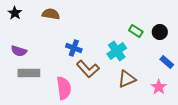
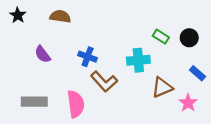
purple semicircle: (19, 51) -> (43, 54), moved, turned 35
cyan cross: (117, 51) -> (138, 60), turned 30
gray rectangle: (29, 73) -> (34, 102), moved
brown triangle: (127, 79) -> (162, 87), moved

